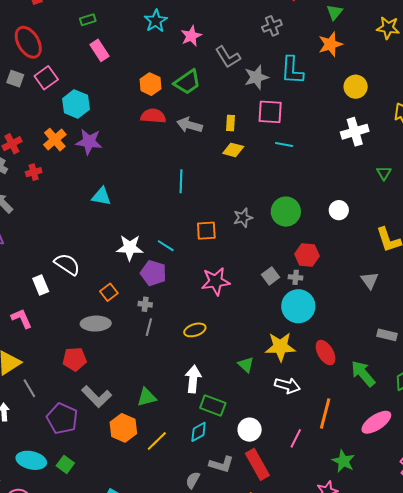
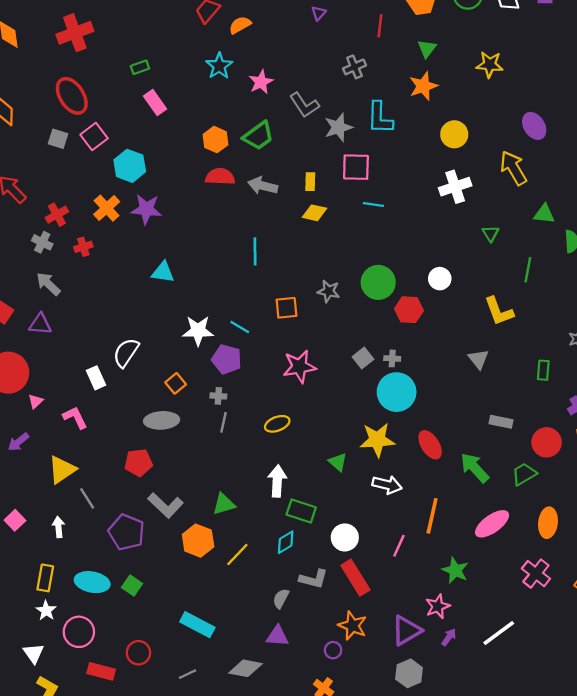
gray star: (243, 218) -> (329, 291), turned 30
red hexagon: (307, 255) -> (409, 310), moved
white semicircle: (67, 264) -> (126, 353), turned -88

